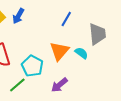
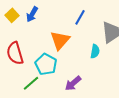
orange triangle: (59, 51) -> (60, 40), moved
cyan semicircle: (81, 53) -> (95, 51), turned 64

